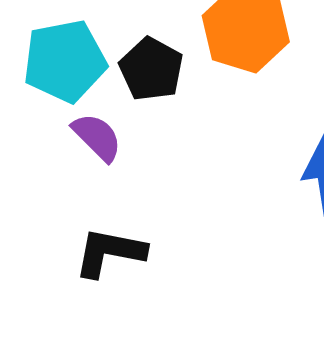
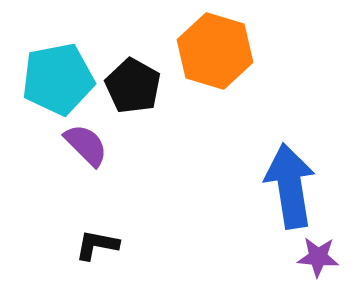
black L-shape: (110, 252) -> (97, 245), size x0.7

